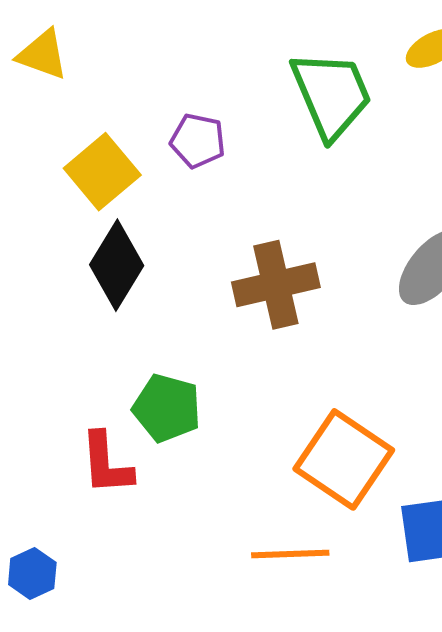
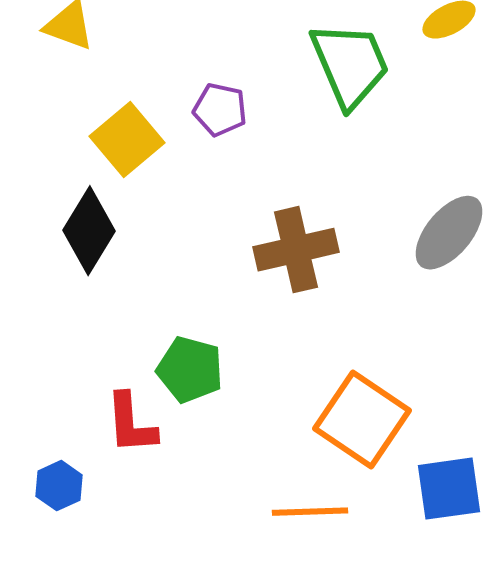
black diamond: (117, 265) -> (89, 231), moved
blue hexagon: (32, 574) -> (59, 486), moved

